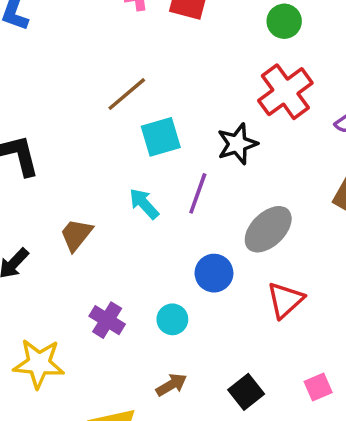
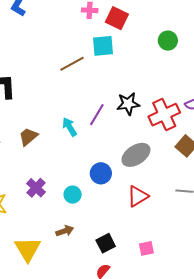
red cross: (285, 92) -> (164, 115), moved
cyan square: (161, 137) -> (103, 46), moved
purple line: (198, 193) -> (97, 115), moved

